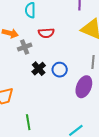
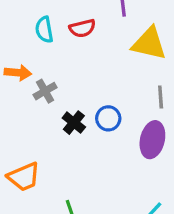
red semicircle: (46, 33) -> (82, 28), moved

